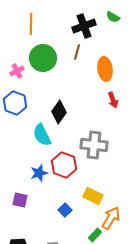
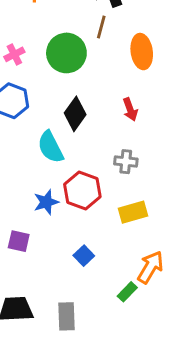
green circle: (43, 58) -> (66, 53), moved
red arrow: (113, 100) -> (130, 109), moved
gray cross: (94, 145) -> (126, 162), size x0.6
yellow rectangle: (93, 196) -> (133, 212), moved, turned -42

